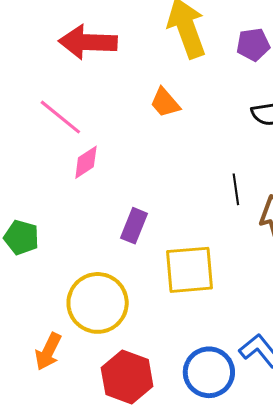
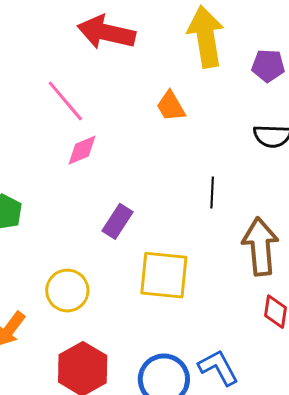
black line: (236, 189) -> (212, 192), moved
yellow circle: (98, 303) -> (67, 291), size x0.7

